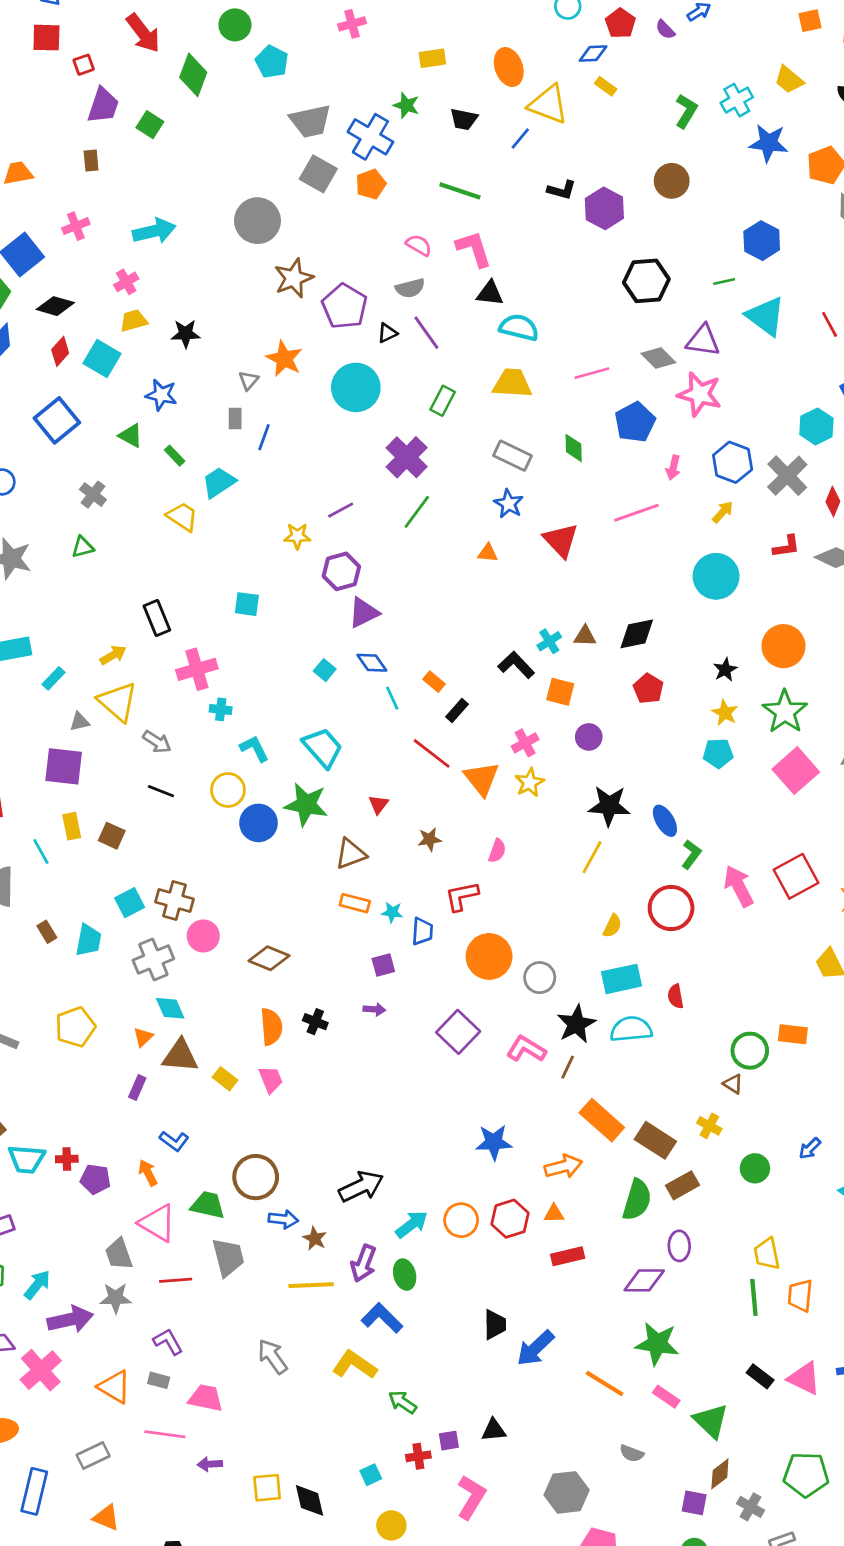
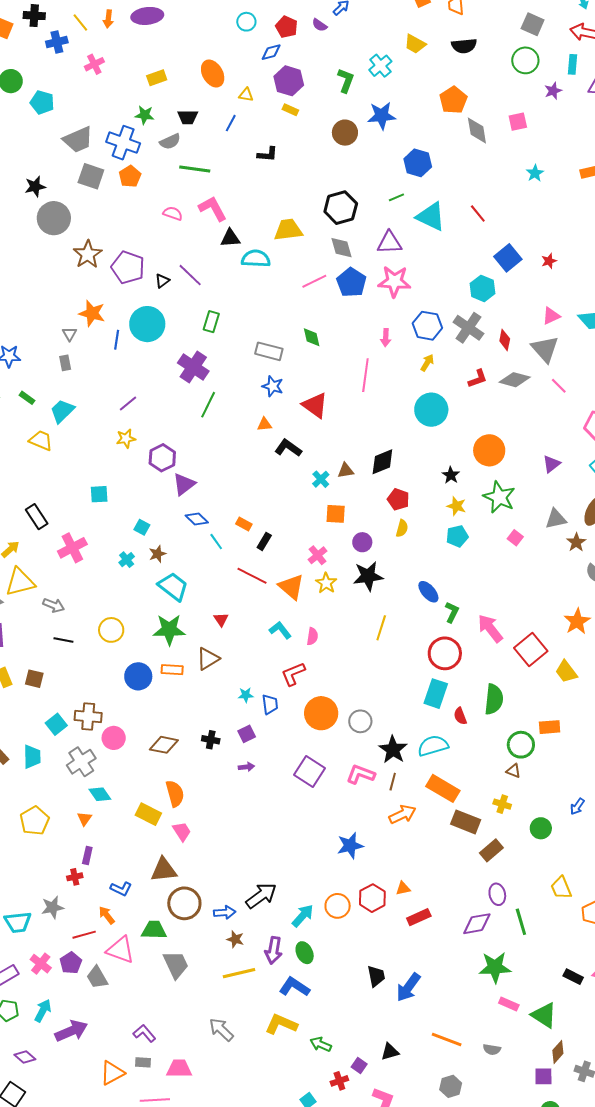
yellow rectangle: (606, 86) -> (290, 110), moved
yellow triangle: (548, 104) -> (246, 95), size x0.5
blue star: (768, 143) -> (382, 116), moved
purple hexagon: (604, 208) -> (289, 81), moved
gray semicircle: (410, 288) -> (170, 141), moved
black star: (186, 334) -> (35, 187), moved
gray diamond: (658, 358) -> (342, 248), moved, turned 40
yellow trapezoid: (512, 383) -> (288, 230), moved
blue pentagon: (635, 422) -> (351, 282), moved
blue line: (264, 437) -> (117, 340), moved
purple line: (341, 510) -> (128, 404), moved
pink line: (636, 513) -> (365, 375), turned -52
black L-shape: (516, 665) -> (288, 448), moved
cyan square: (325, 670) -> (142, 527), moved
yellow triangle: (118, 702) -> (20, 582), turned -44
cyan cross: (221, 709) -> (127, 560), moved, turned -35
cyan L-shape: (254, 749) -> (280, 630), moved
pink square: (796, 771) -> (515, 538), size x0.5
black star: (609, 806) -> (368, 576), moved
blue circle: (259, 823) -> (138, 676), moved
brown star: (430, 839) -> (157, 554), moved
red square: (796, 876) -> (531, 649), moved
orange rectangle: (355, 903) -> (172, 670), moved
yellow semicircle: (612, 926) -> (402, 528), moved
cyan rectangle: (622, 979) -> (436, 694), moved, turned -48
black cross: (315, 1022) -> (211, 740), moved
brown triangle: (180, 1056) -> (164, 870), moved
yellow rectangle: (225, 1079) -> (148, 814), moved, size x1.4
orange rectangle: (602, 1120) -> (443, 788), moved
red cross: (67, 1159) -> (75, 877), moved
orange arrow: (563, 1167) -> (402, 814), moved
purple pentagon: (95, 1179) -> (71, 963), moved, turned -30
green semicircle: (637, 1200) -> (494, 699), moved
blue arrow: (283, 1219) -> (225, 912), moved
red line: (176, 1280) -> (84, 935), moved
green line: (754, 1297) -> (521, 922), moved
gray star: (116, 1298) -> (52, 907), moved
pink cross: (41, 1370) -> (41, 964), moved, size x0.7
orange line: (605, 1383) -> (447, 1039), moved
orange triangle: (114, 1387) -> (112, 1073), turned -48
purple square: (449, 1441) -> (359, 1065), turned -35
gray hexagon: (567, 1492) -> (451, 1086), size x0.7

